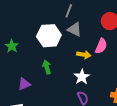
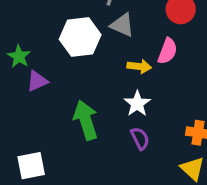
green arrow: (47, 67) -> (86, 120), moved, size x1.6
purple triangle: (24, 84) -> (37, 81), moved

